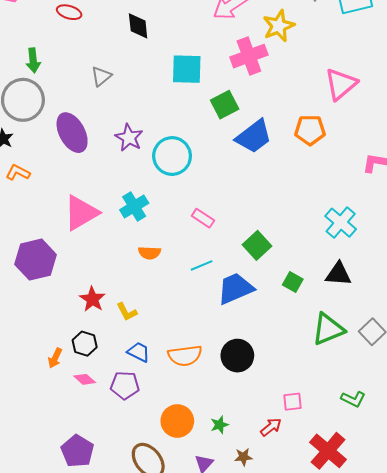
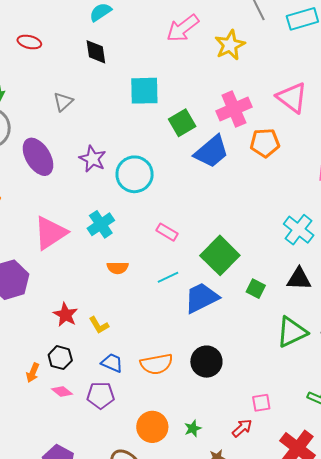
pink cross: (249, 56) -> (234, 109), moved
pink triangle: (341, 84) -> (292, 98), turned -40
green square: (257, 245) -> (220, 255), size x1.4

